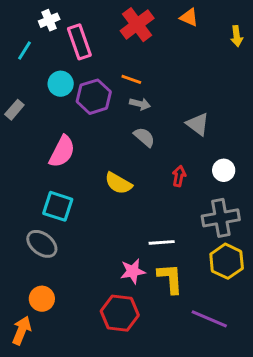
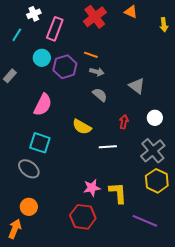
pink rectangle: (79, 42) -> (55, 29), turned 40
gray cross: (221, 218) -> (153, 151), turned -30
white line: (162, 242) -> (108, 147), moved

